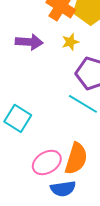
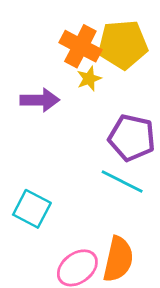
yellow star: (70, 42) -> (89, 79), moved

